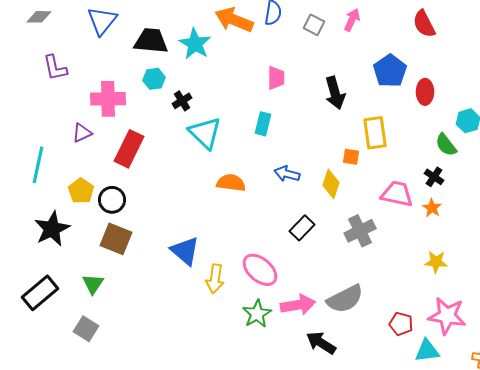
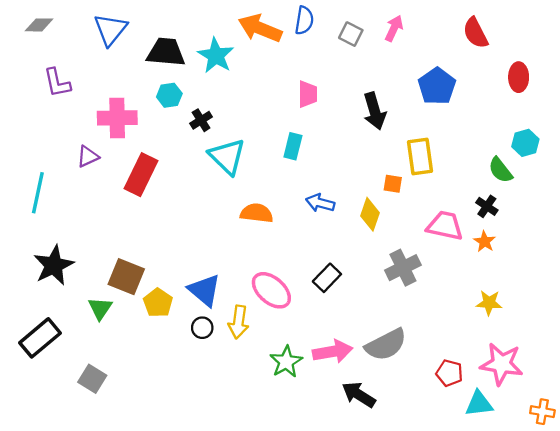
red ellipse: (425, 92) -> (519, 77), moved
yellow pentagon: (81, 191) -> (158, 303), moved
black circle: (112, 200) -> (202, 328), moved, size x0.7
black rectangle: (302, 228) -> (327, 278), moved
pink ellipse: (260, 270) -> (271, 290), moved
green triangle: (93, 284) -> (100, 308), moved

